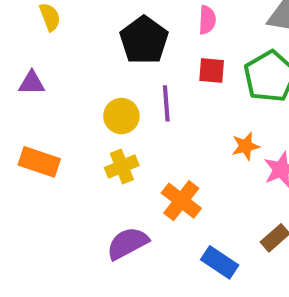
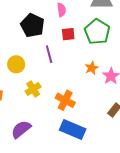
yellow circle: (121, 116) -> (16, 64), moved
purple semicircle: (128, 243) -> (21, 129), moved
blue rectangle: (220, 262) -> (73, 129), moved, size x1.4

